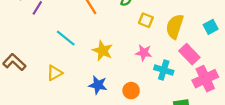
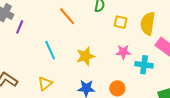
cyan line: (66, 38) -> (50, 50), turned 36
yellow star: (103, 51) -> (85, 56), turned -30

